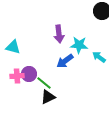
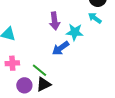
cyan arrow: (99, 57) -> (95, 18), moved
purple circle: (29, 74) -> (24, 85), moved

